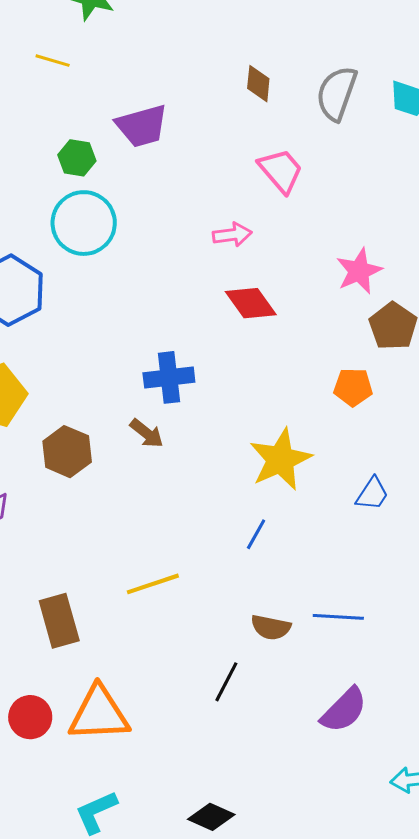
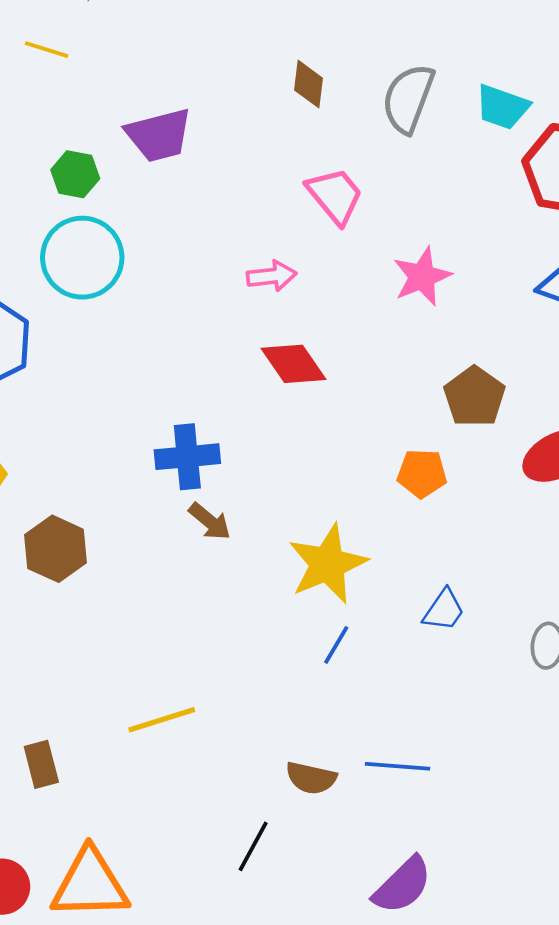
pink star: (359, 271) -> (422, 277), moved
brown arrow: (147, 433) -> (210, 521), moved
blue line: (256, 534) -> (336, 645), moved
brown rectangle: (59, 621) -> (41, 764), size x0.7

